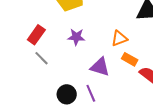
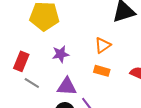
orange rectangle: (130, 59) -> (102, 71), moved
purple triangle: (100, 67) -> (67, 87), moved

